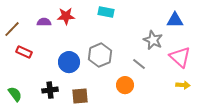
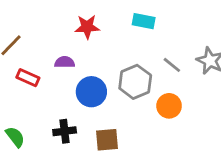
purple semicircle: (44, 22) -> (65, 62), moved
gray line: (139, 64) -> (172, 65), moved
orange circle: (125, 85) -> (169, 106), moved

